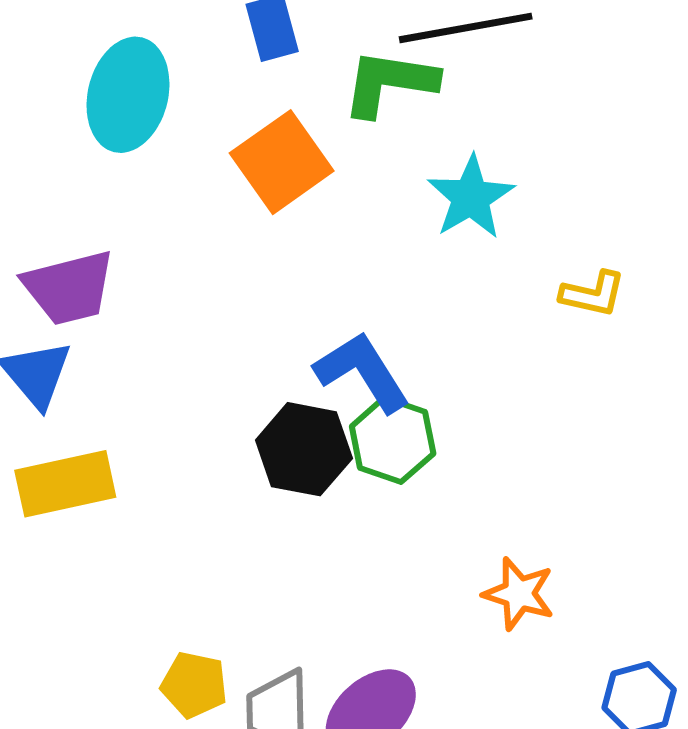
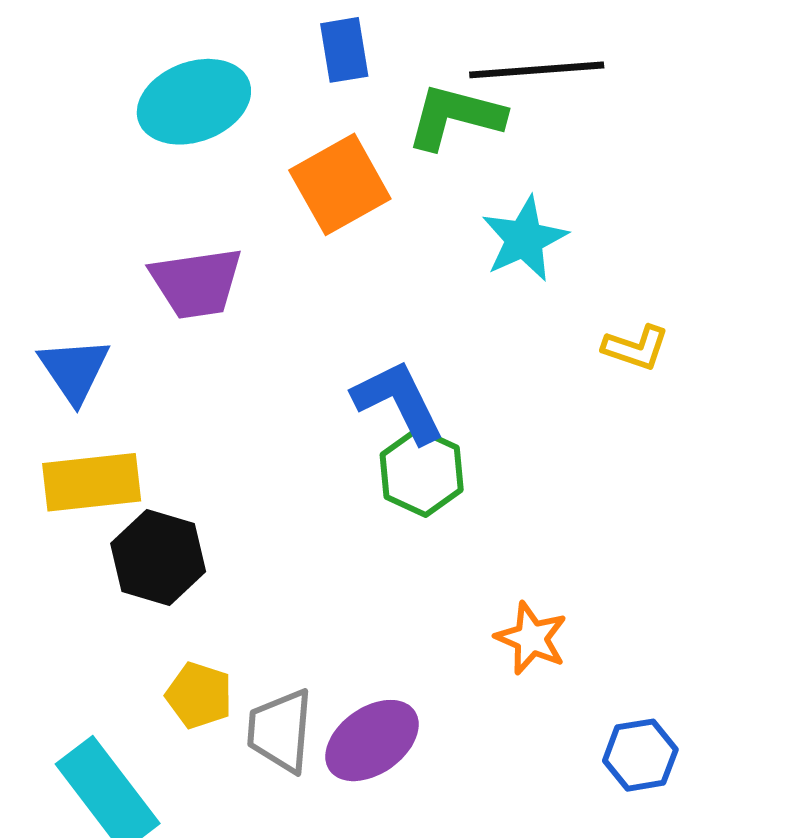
cyan ellipse: (128, 95) -> (194, 102), turned 50
purple trapezoid: (69, 288) -> (196, 283), moved
black hexagon: (304, 449) -> (158, 558), moved

